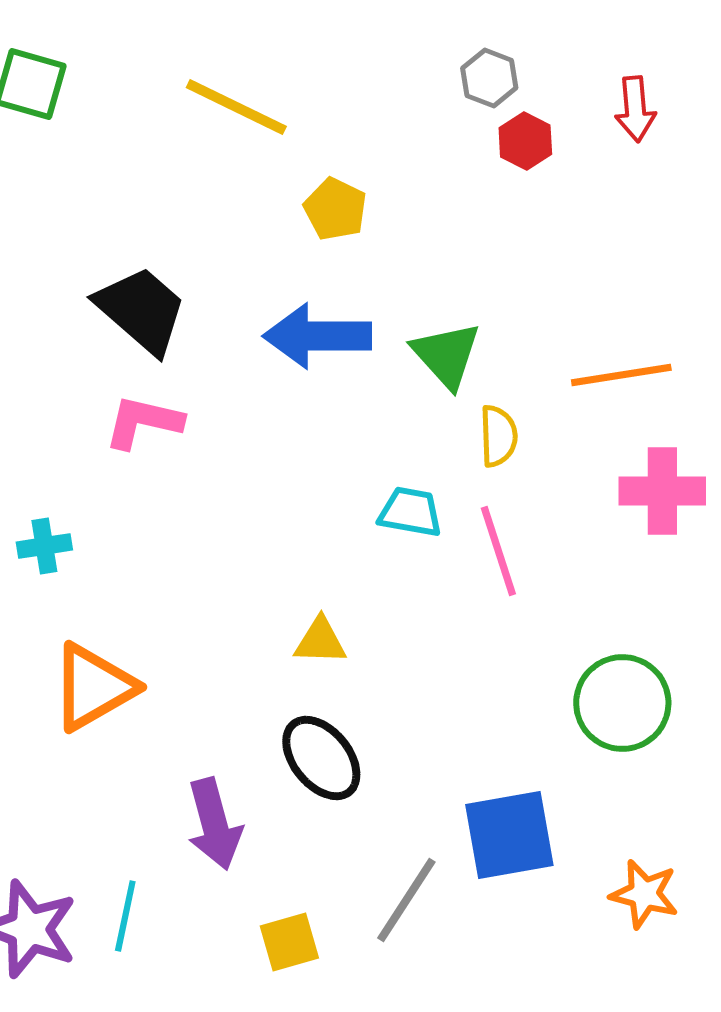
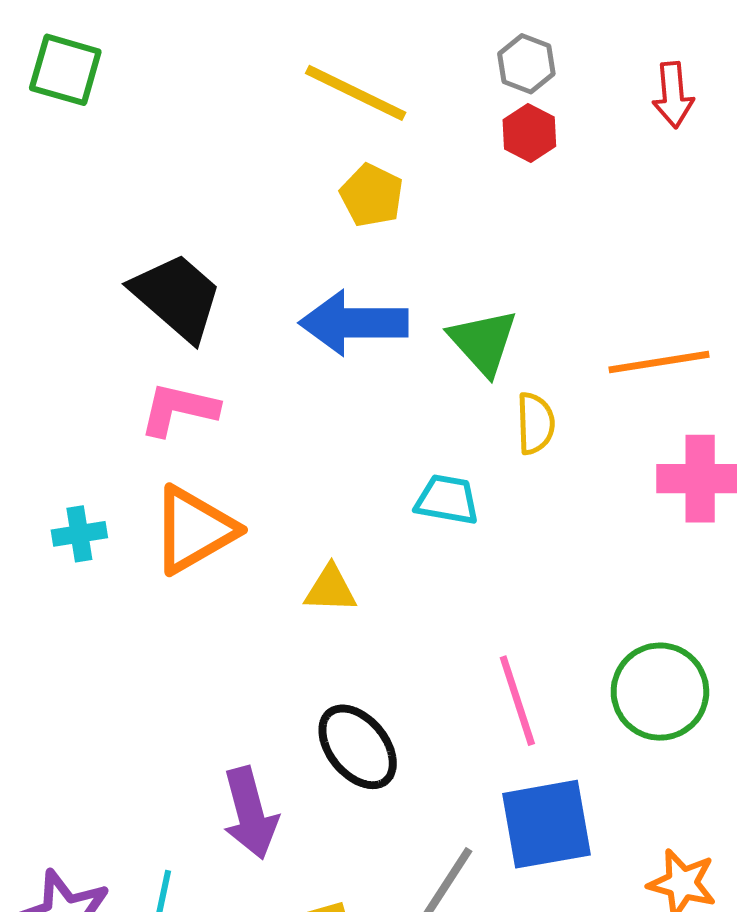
yellow line: (236, 107) -> (356, 93), moved
red hexagon: (525, 141) -> (529, 133), moved
pink line: (498, 551) -> (517, 701), moved
yellow triangle: (320, 641) -> (330, 589), moved
orange triangle: (93, 687) -> (194, 530), moved

